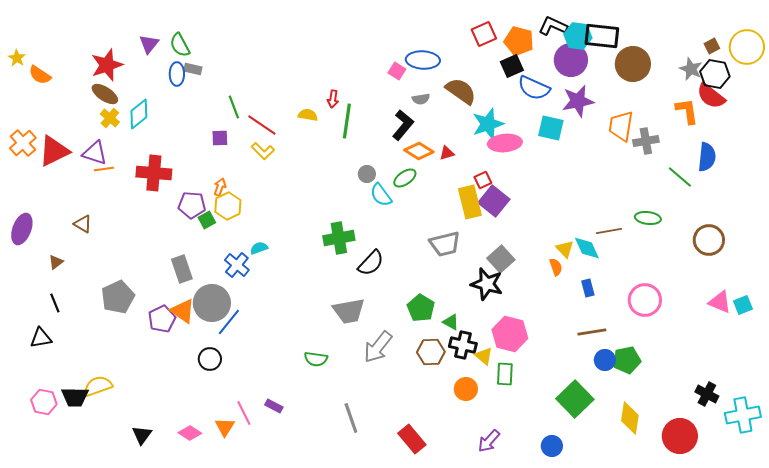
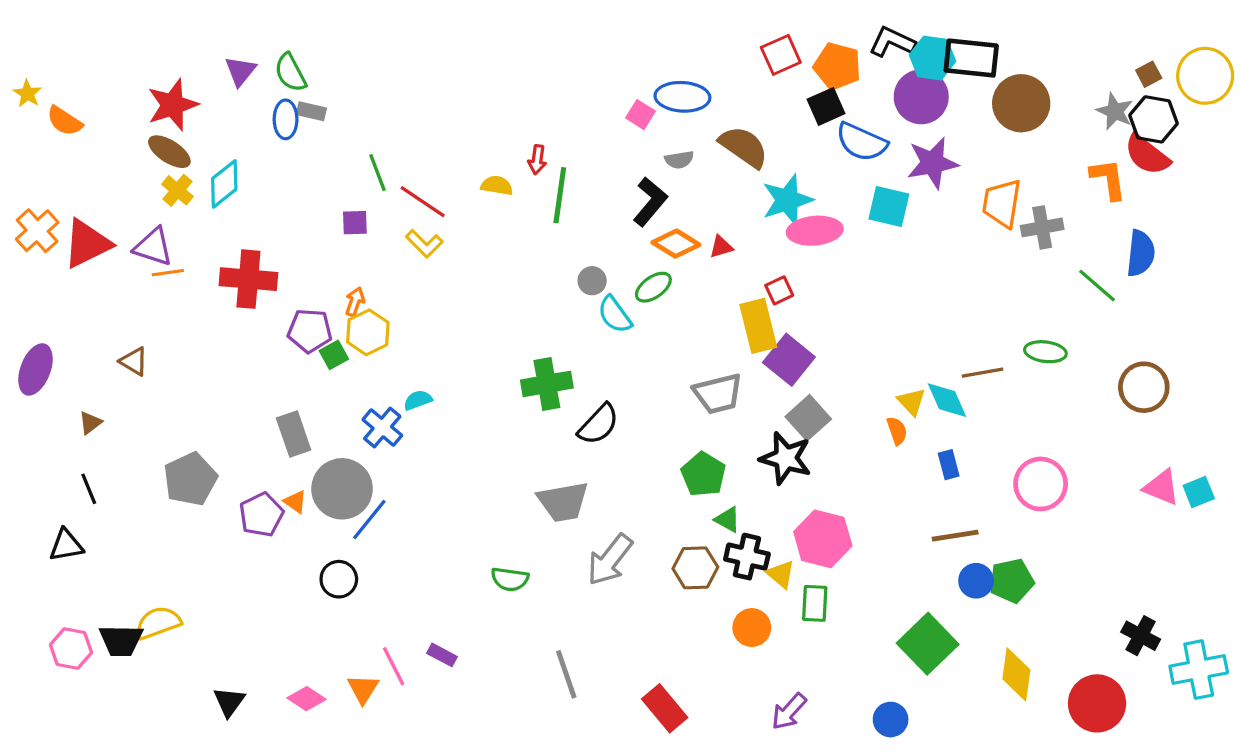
purple square: (494, 201) -> (789, 360), moved
green pentagon: (421, 308) -> (703, 474), moved
orange triangle: (183, 311) -> (295, 502), size x0.6

